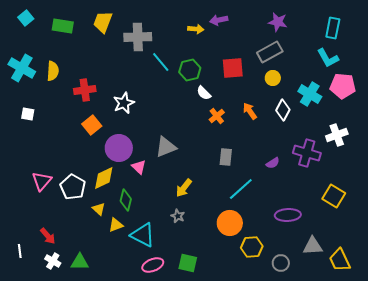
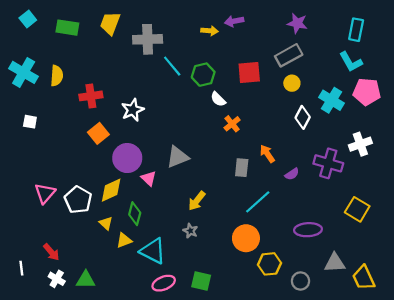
orange arrow: (250, 111) -> (267, 154), moved

